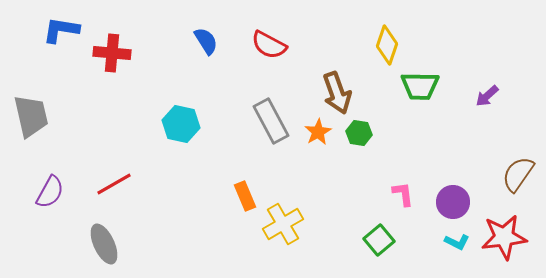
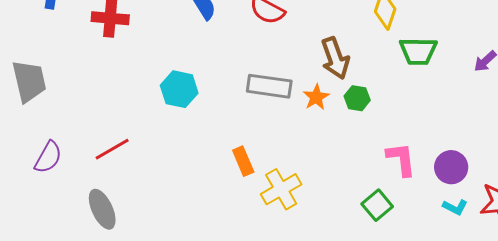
gray rectangle: (271, 121) -> (269, 86), turned -54
pink L-shape: (403, 194) -> (401, 159), size x1.4

